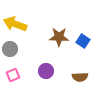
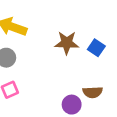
purple circle: (46, 71) -> (72, 105), moved

